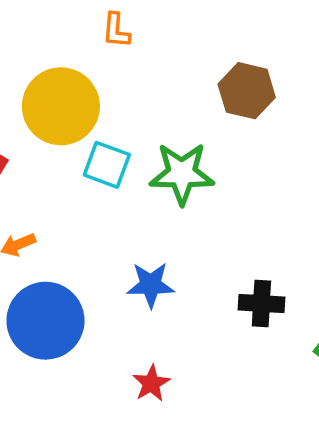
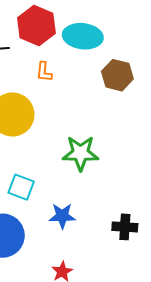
brown hexagon: (247, 91) -> (117, 75), moved
cyan square: (107, 165) -> (21, 187), moved

